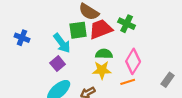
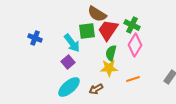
red trapezoid: (101, 29) -> (108, 30), turned -35
green semicircle: (104, 54) -> (111, 53), turned -77
pink diamond: (133, 61) -> (135, 45), moved

